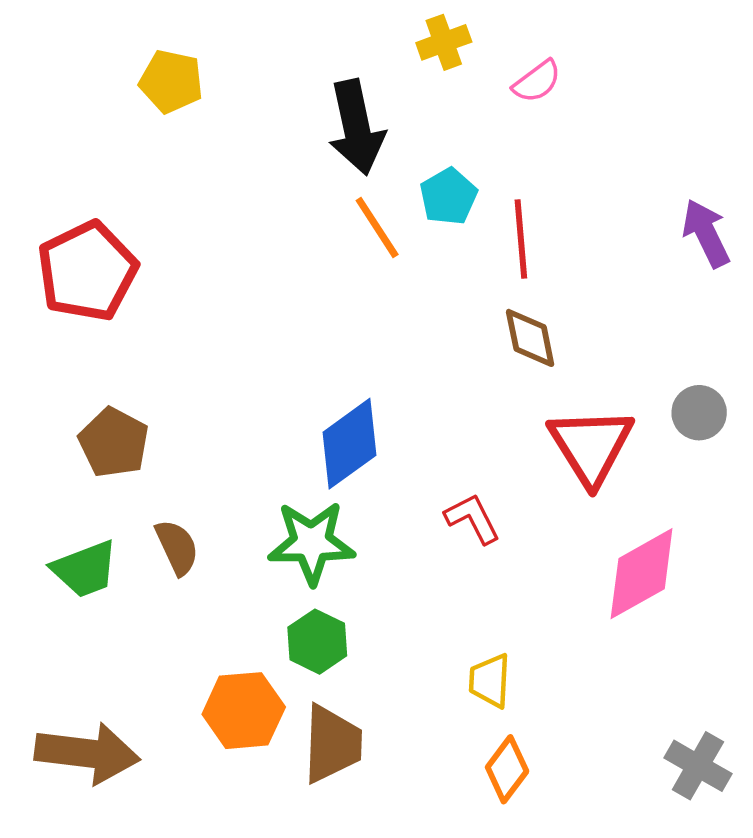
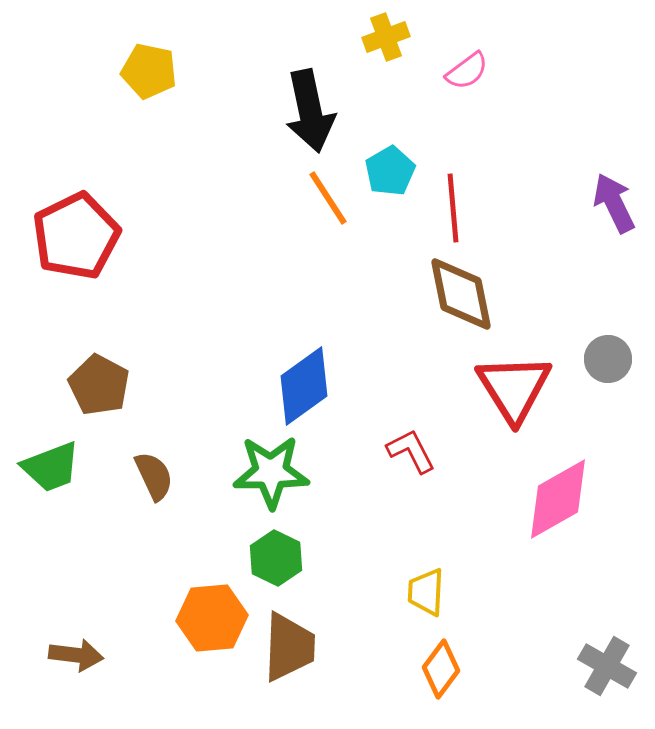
brown diamond: (530, 338) -> (461, 294), size x1.4
green trapezoid: (85, 569) -> (51, 467), moved
brown arrow: (87, 753) -> (76, 655), size x0.6

